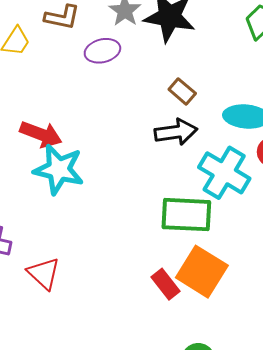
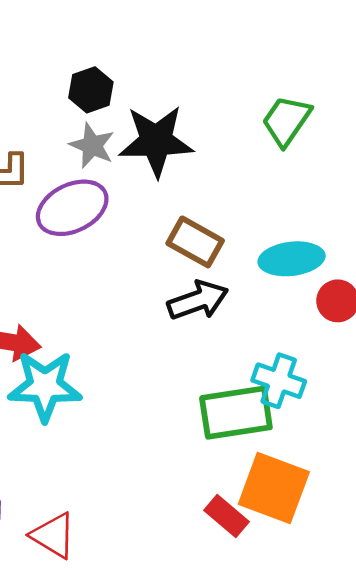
purple ellipse: (102, 51) -> (72, 208), size x1.4
brown rectangle: (182, 91) -> (195, 242), size x1.4
cyan cross: (224, 173) -> (279, 381), moved, size x0.7

